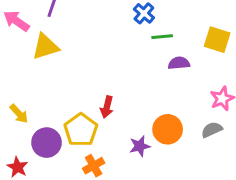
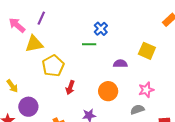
green line: (162, 37) -> (89, 44), moved
orange circle: (168, 129) -> (108, 91), moved
yellow pentagon: (81, 130) -> (53, 66), moved

